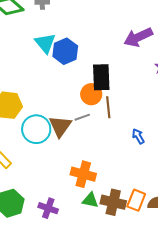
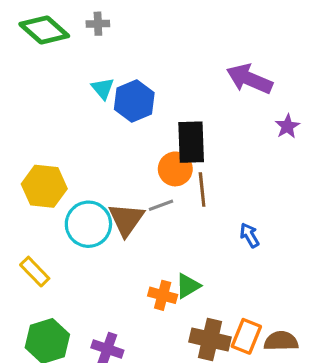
purple arrow: (138, 37) -> (249, 79), turned 48
cyan triangle: (45, 43) -> (103, 88), size x0.7
orange cross: (83, 174) -> (163, 295), size x0.7
green triangle: (90, 200) -> (188, 286), moved, turned -42

